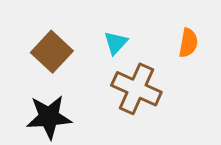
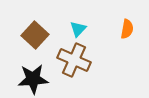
brown cross: (136, 89) -> (74, 60), moved

